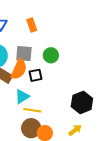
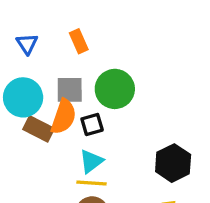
green circle: (51, 55) -> (115, 89), size x1.5
cyan triangle: (22, 97) -> (91, 161), moved

